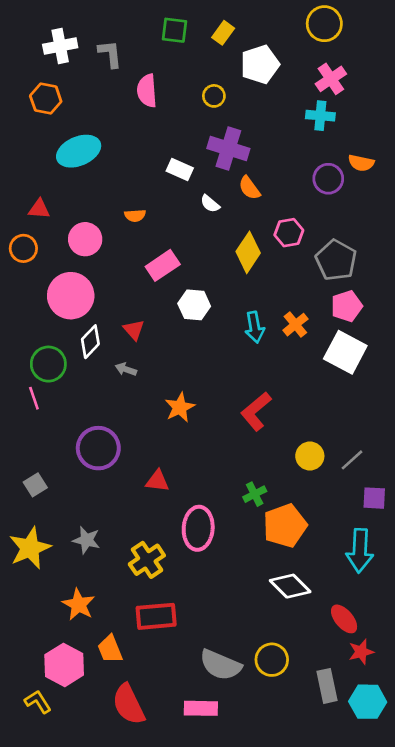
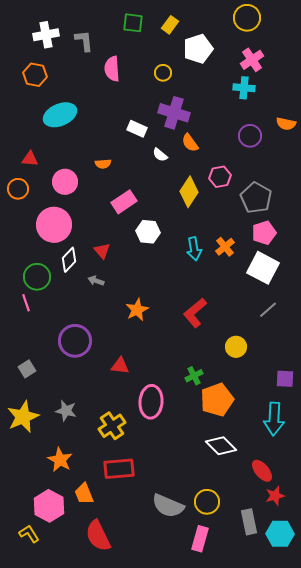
orange semicircle: (361, 163) -> (286, 124), moved
gray line: (352, 460) -> (268, 310), moved
pink rectangle: (201, 708) -> (200, 539), moved, turned -75

